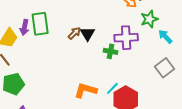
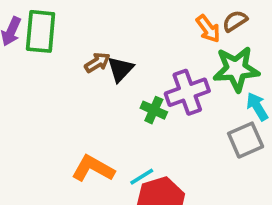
green star: (149, 19) -> (236, 69), size x1.4
purple cross: (126, 38) -> (187, 92), turned -30
gray square: (165, 68) -> (246, 140), moved

